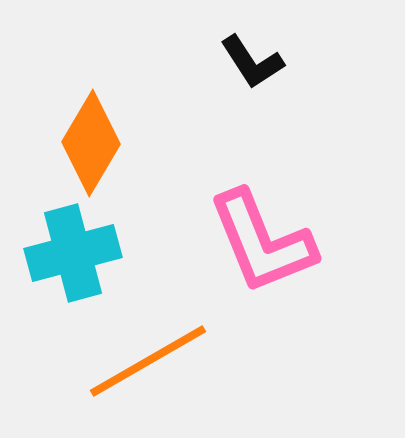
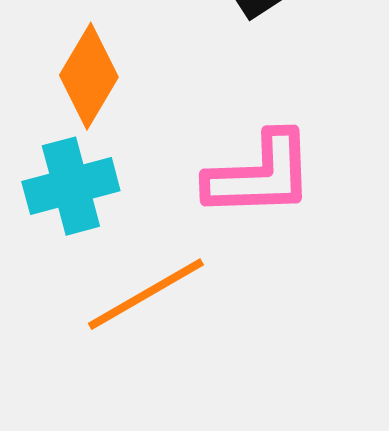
pink L-shape: (262, 242) -> (260, 175), turned -70

